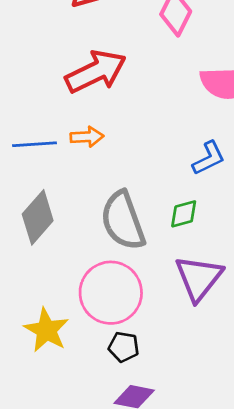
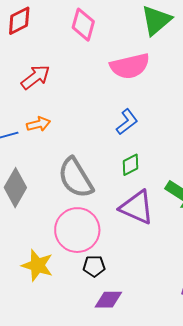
red arrow: (96, 72) -> (36, 77), size x0.7
green diamond: (184, 214) -> (130, 165), moved
purple triangle: (199, 278) -> (137, 207), turned -33

